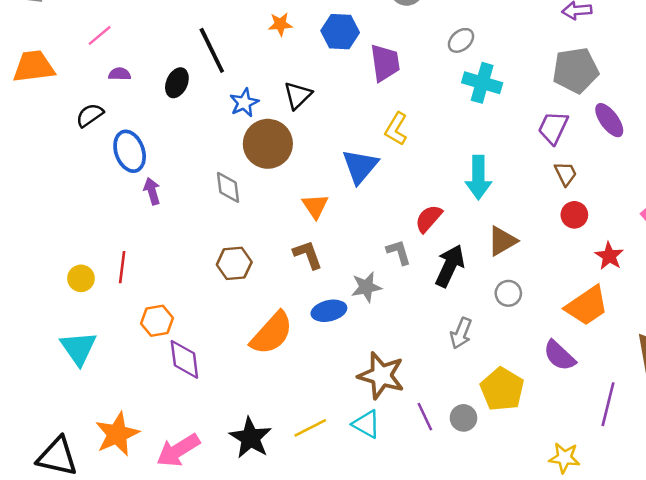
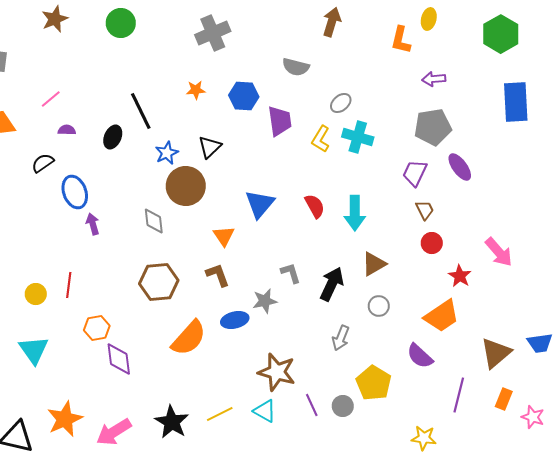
yellow L-shape: (396, 129) -> (321, 139), moved
red semicircle: (429, 219) -> (315, 206), moved, turned 110
brown hexagon: (234, 263) -> (159, 282), size x1.4

